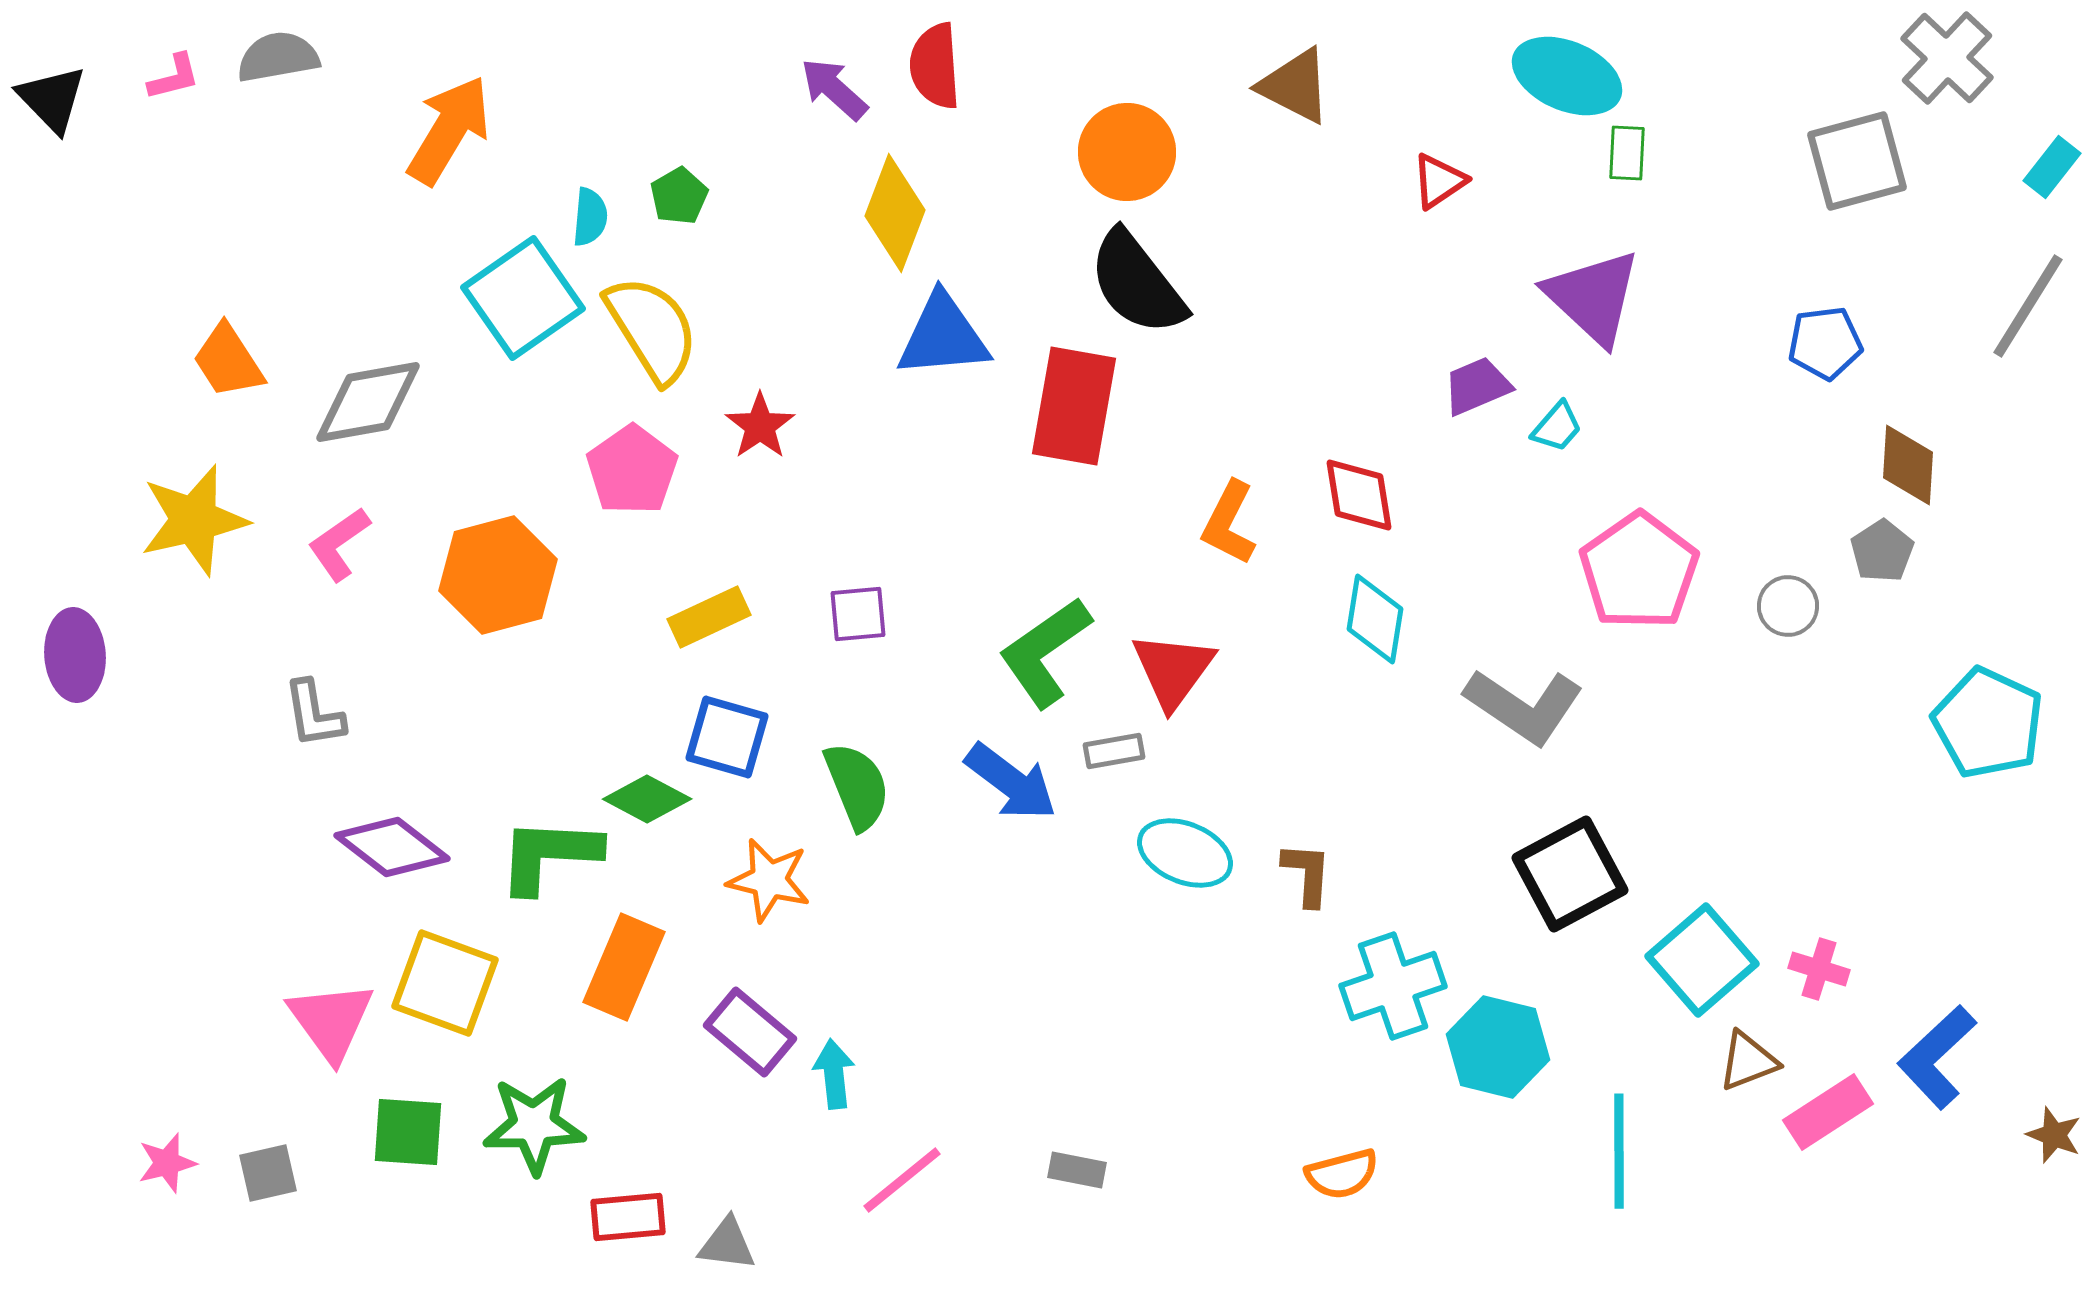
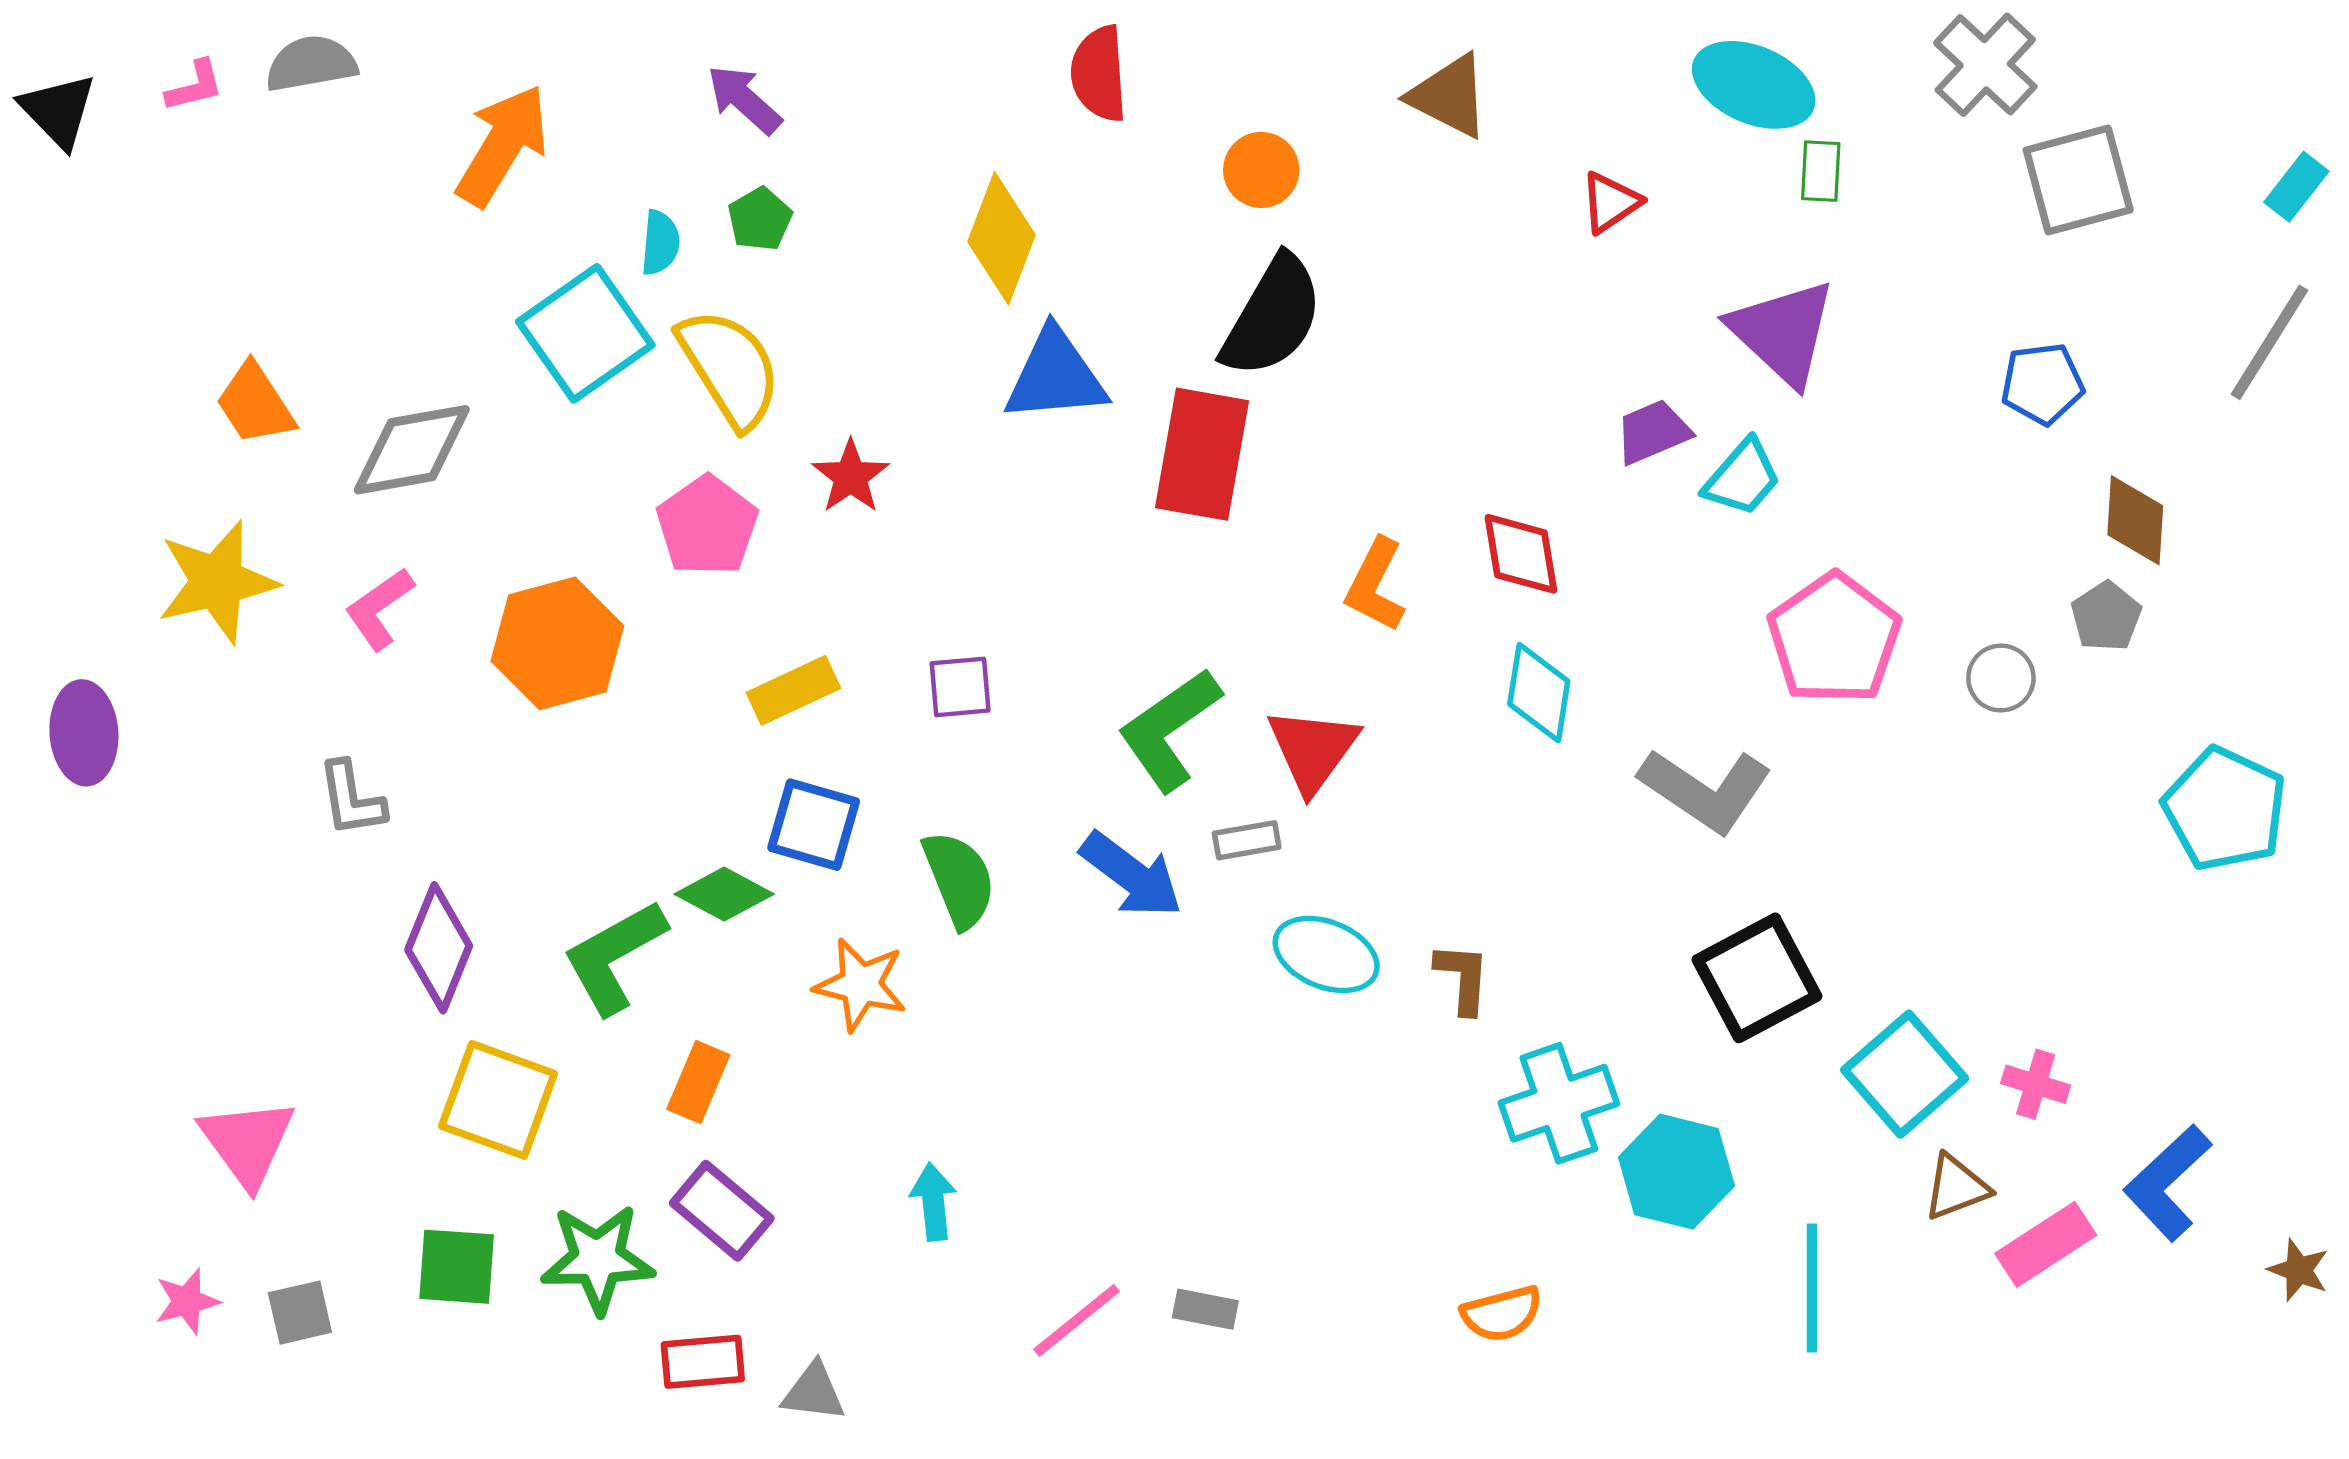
gray cross: (1947, 58) -> (1985, 65), moved
red semicircle: (935, 66) -> (1099, 74), moved
purple arrow: (834, 89) -> (744, 99), moved
orange circle: (1127, 152) -> (1261, 170), size x0.7
black semicircle: (1137, 283) -> (1272, 317), turned -112
cyan trapezoid: (1557, 427) -> (1742, 478), size x1.4
purple diamond: (392, 847) -> (439, 948), turned 74
green L-shape: (549, 855) -> (614, 957), turned -32
orange rectangle: (624, 967) -> (698, 1082), size x0.7
pink triangle: (331, 1021) -> (247, 1142), moved
purple rectangle: (750, 1032) -> (722, 1211), moved
pink line: (902, 1180) -> (1077, 1320), moved

